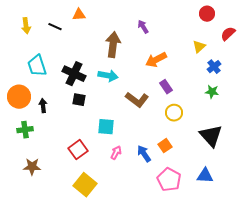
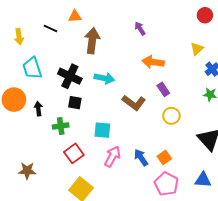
yellow arrow: (26, 26) -> (19, 37), moved
brown arrow: (113, 45) -> (92, 41), moved
orange arrow: (156, 60) -> (153, 62), turned 35
green cross: (25, 130) -> (61, 126), moved
orange square: (165, 146) -> (164, 157), moved
pink arrow: (116, 153) -> (112, 156), size x1.5

